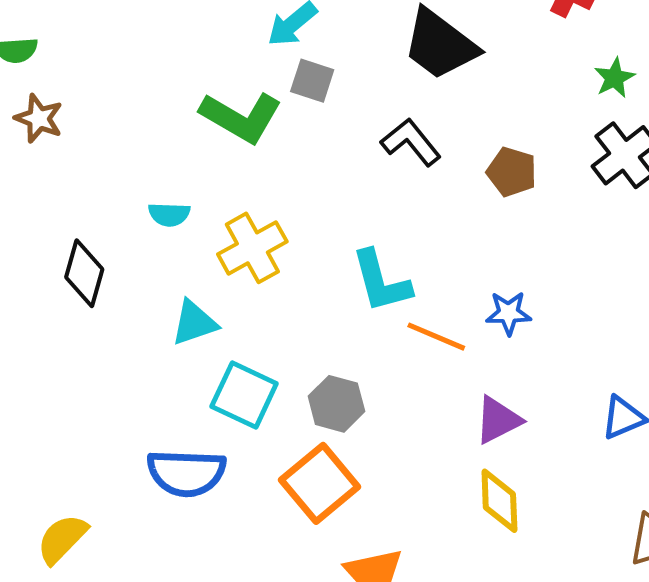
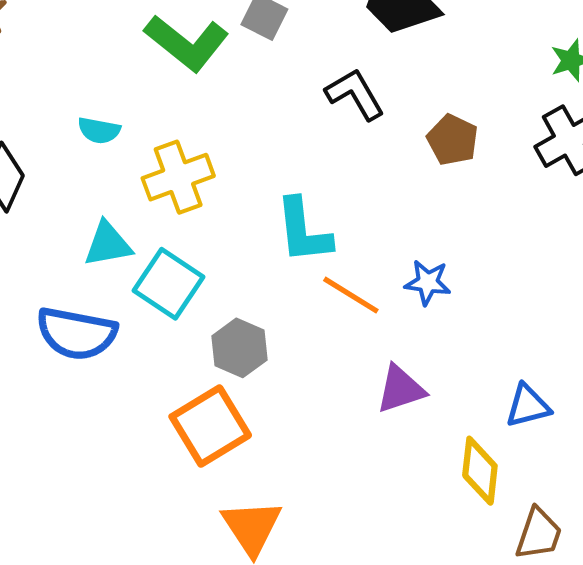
cyan square: (244, 395) -> (168, 284), moved
blue semicircle: (186, 473) -> (76, 333), moved
yellow diamond: (499, 501) -> (480, 471), moved

